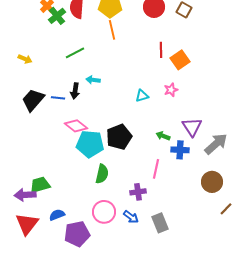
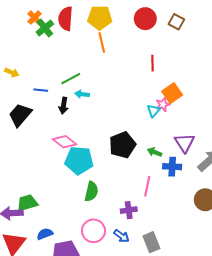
green line: (75, 53) -> (71, 79), moved
orange square: (180, 60) -> (172, 93), moved
cyan triangle: (142, 96) -> (154, 111), moved, turned -32
blue line: (58, 98) -> (41, 90), moved
black pentagon: (119, 137) -> (122, 145), moved

